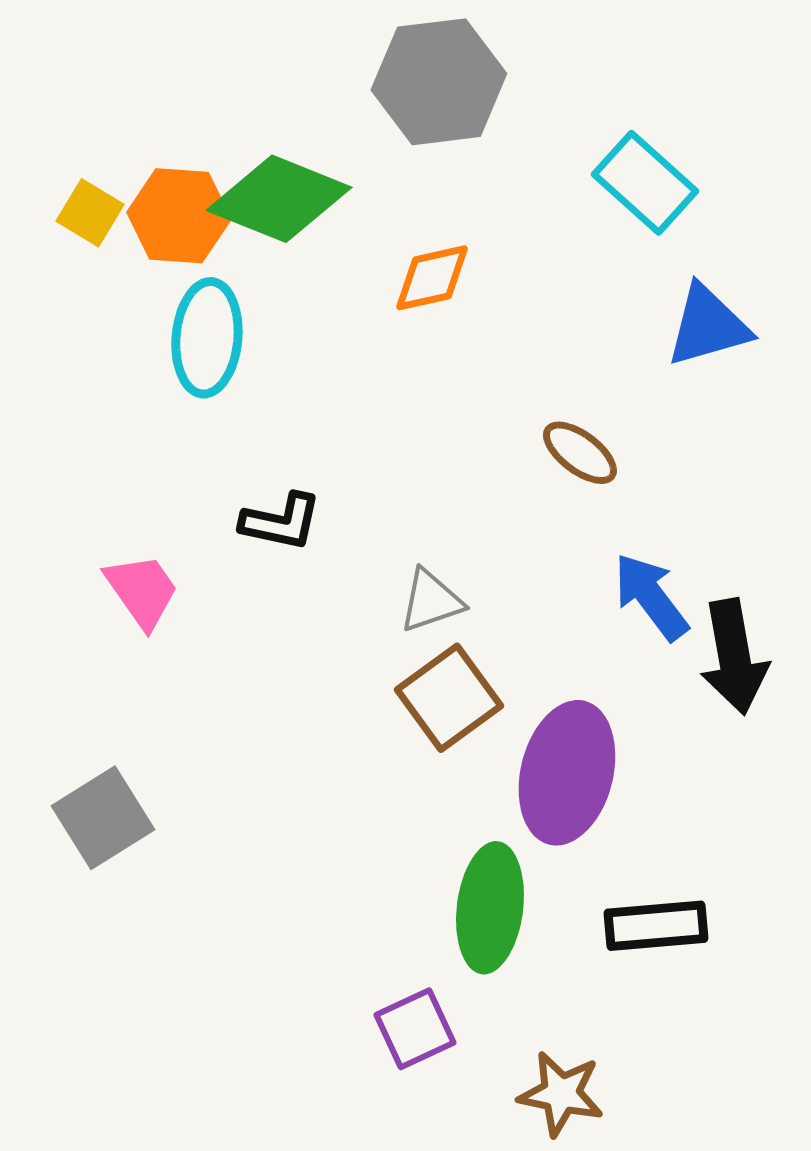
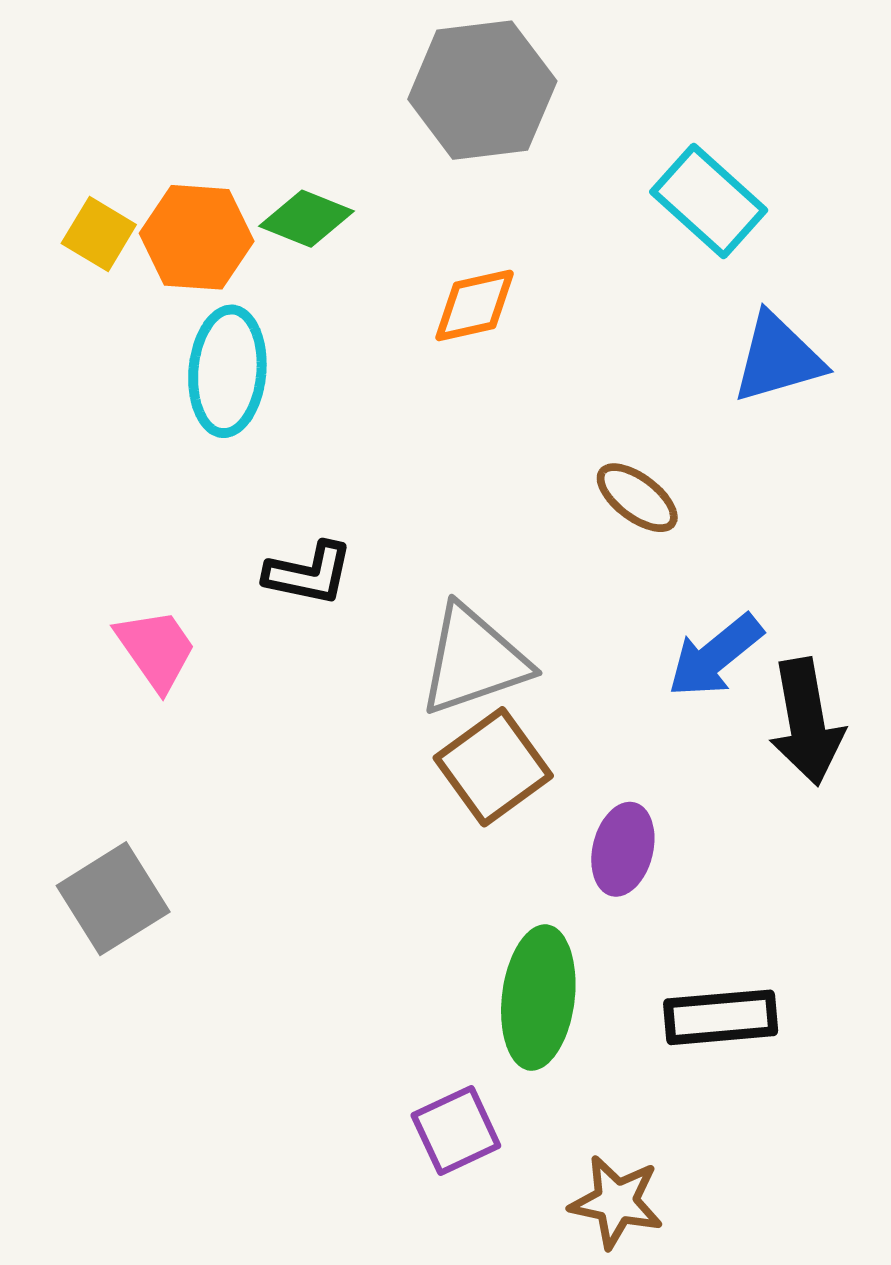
green diamond: (279, 199) -> (307, 219), size x0.6
blue arrow: (651, 597) -> (715, 656), turned -92
gray triangle: (431, 601) -> (473, 660), size x1.6
purple ellipse: (567, 773) -> (623, 849), size x0.6

